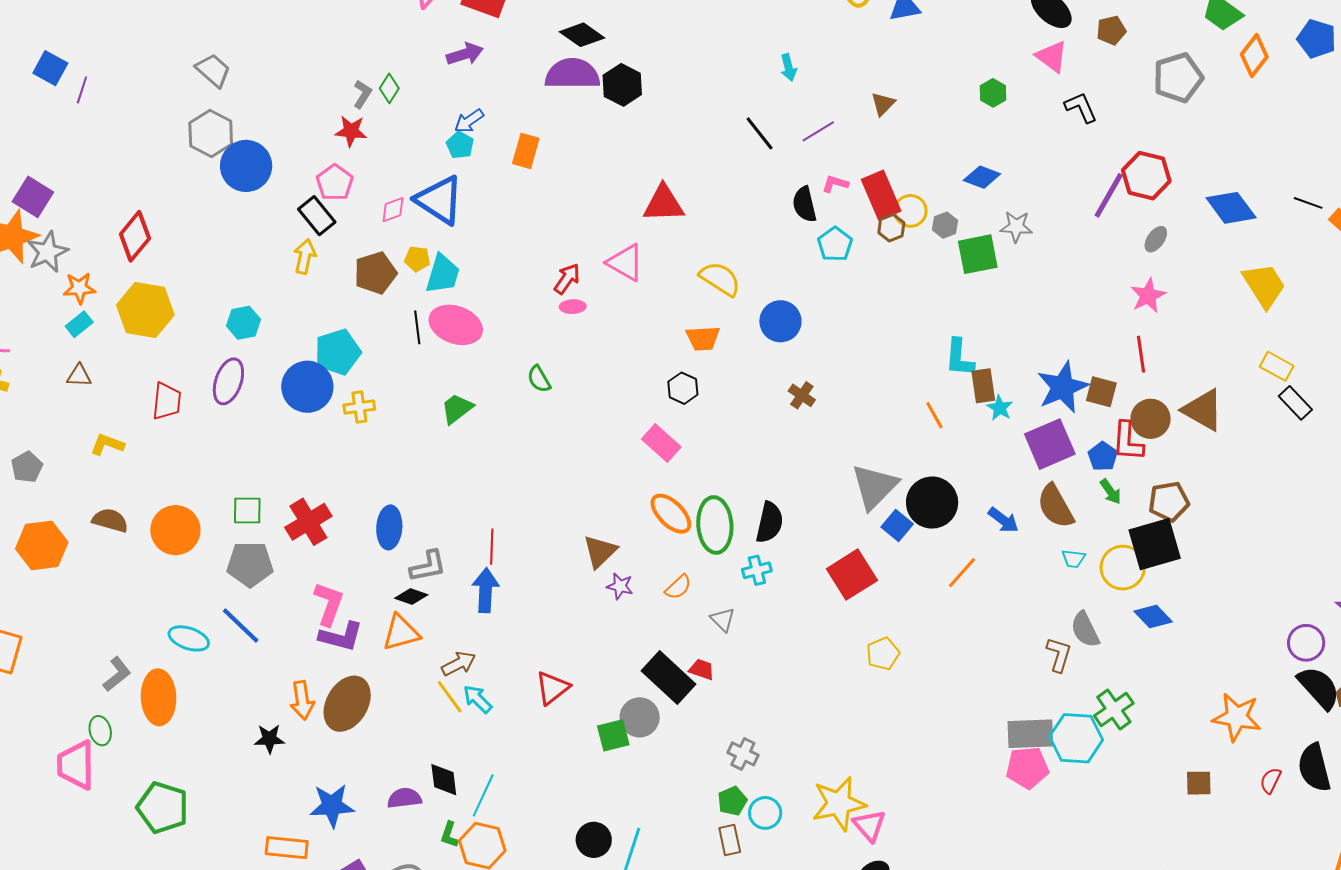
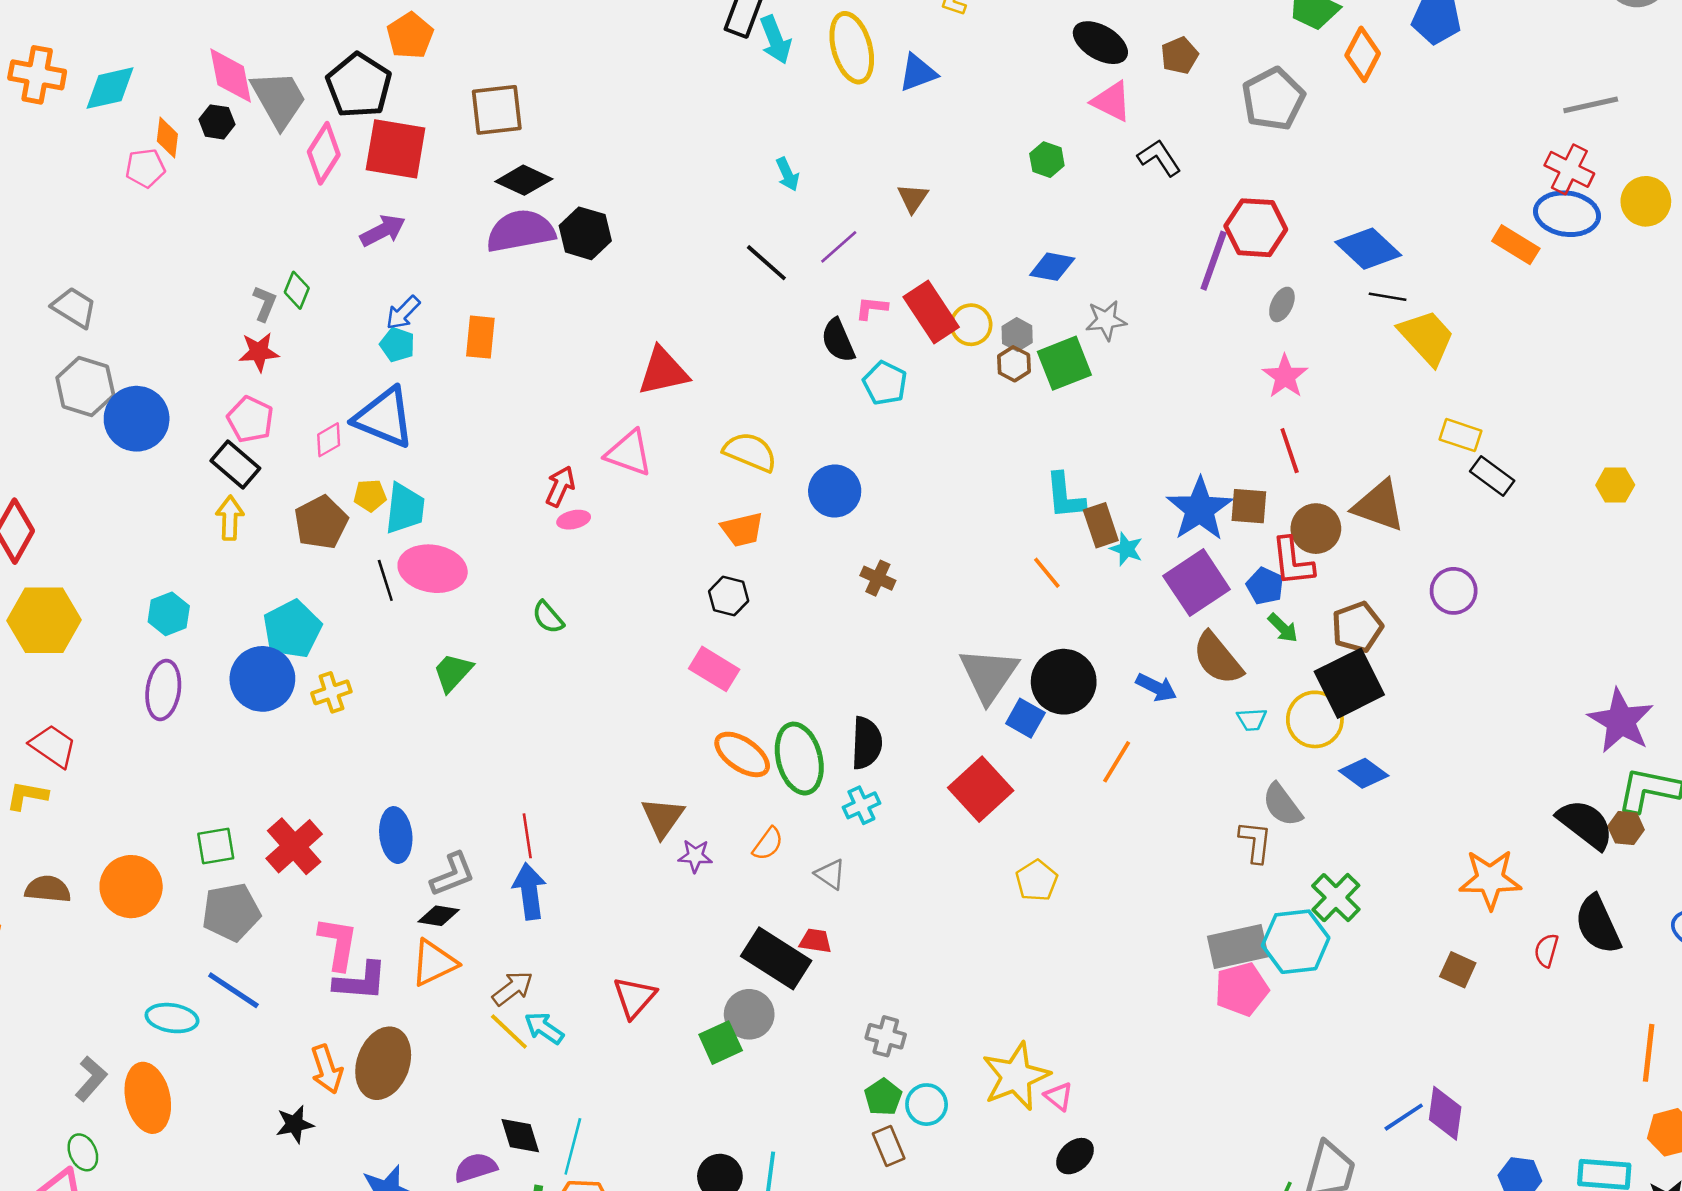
black line: (1308, 203) -> (1388, 297), moved
brown hexagon: (891, 228) -> (1014, 364), moved
red trapezoid: (167, 401) -> (53, 746), moved, turned -51
purple circle: (1306, 643) -> (1454, 591), moved
brown square: (1199, 783) -> (1458, 970), turned 36
pink triangle: (869, 825) -> (1059, 1096), size x0.7

